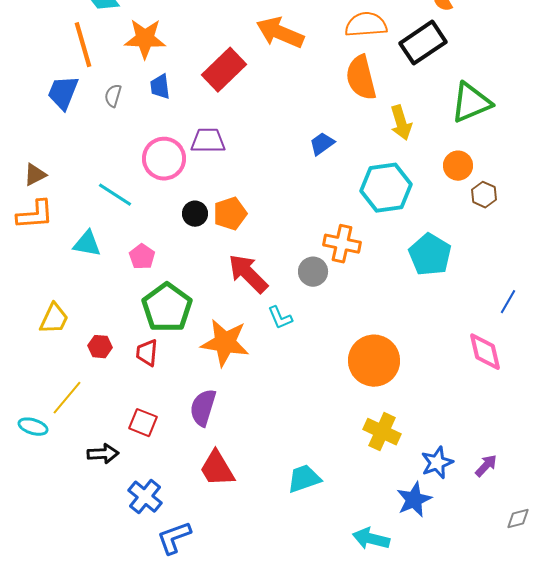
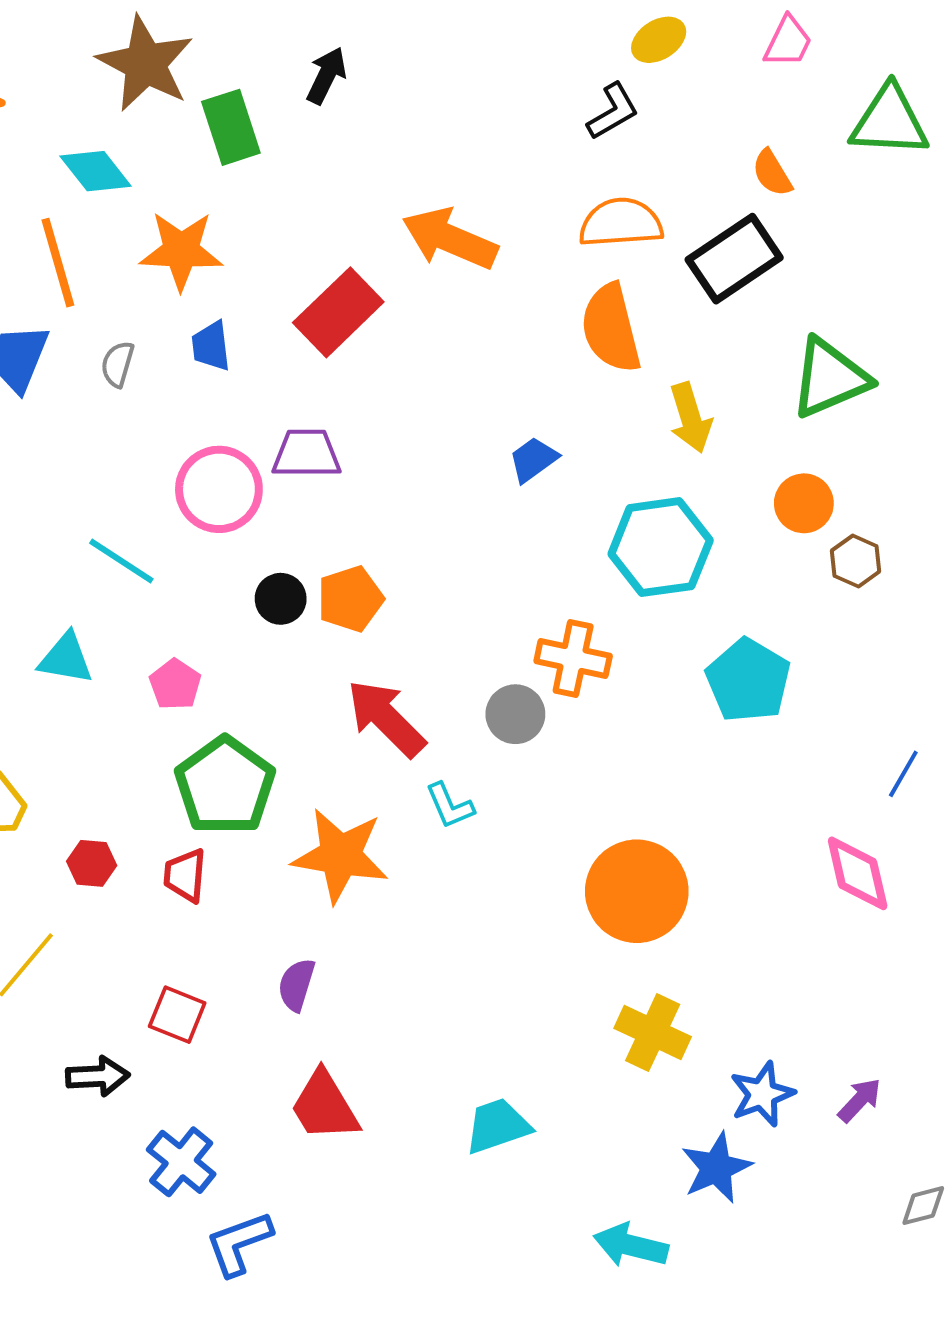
purple semicircle: (203, 408) -> (297, 985), size x0.7

